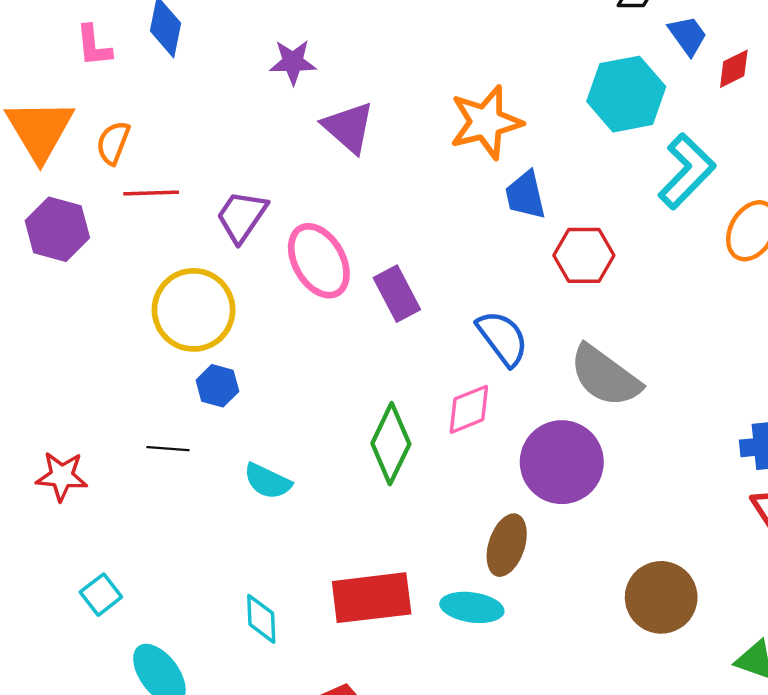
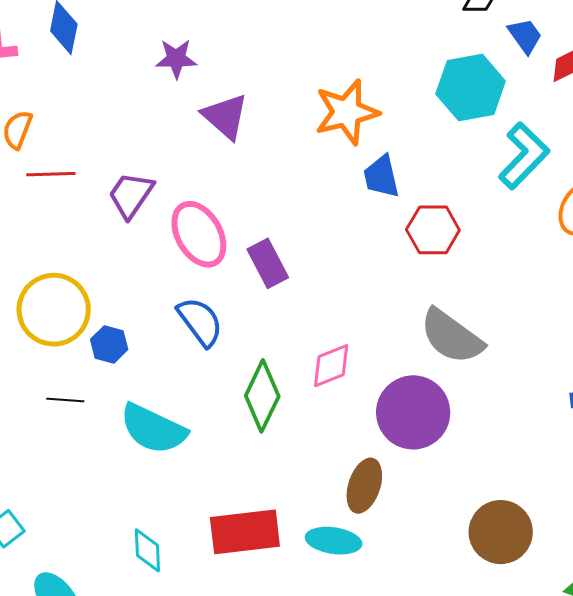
yellow circle: (194, 310) -> (54, 310), moved
blue semicircle: (503, 338) -> (200, 322), moved
cyan semicircle: (268, 481) -> (153, 429), size x1.6

